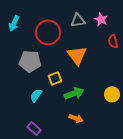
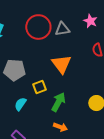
pink star: (101, 19) -> (90, 21), moved
red circle: (48, 32) -> (38, 27), moved
green arrow: (74, 93) -> (58, 102), turned -42

